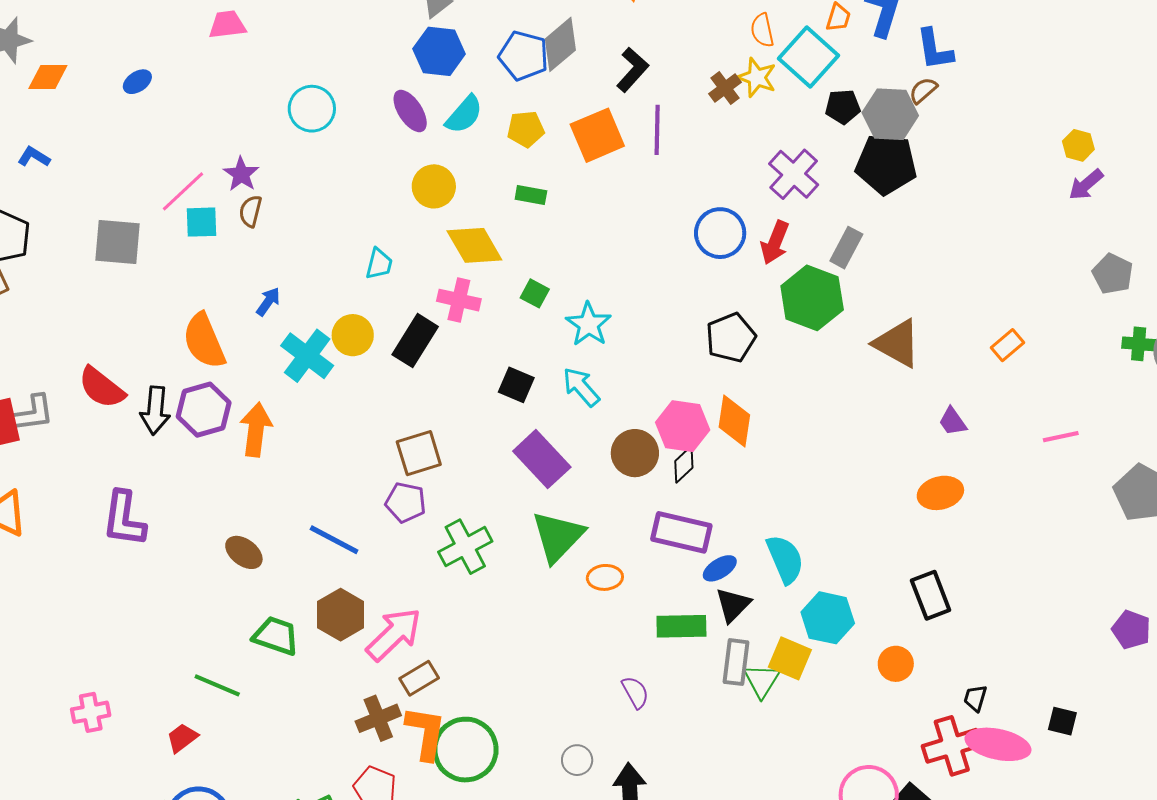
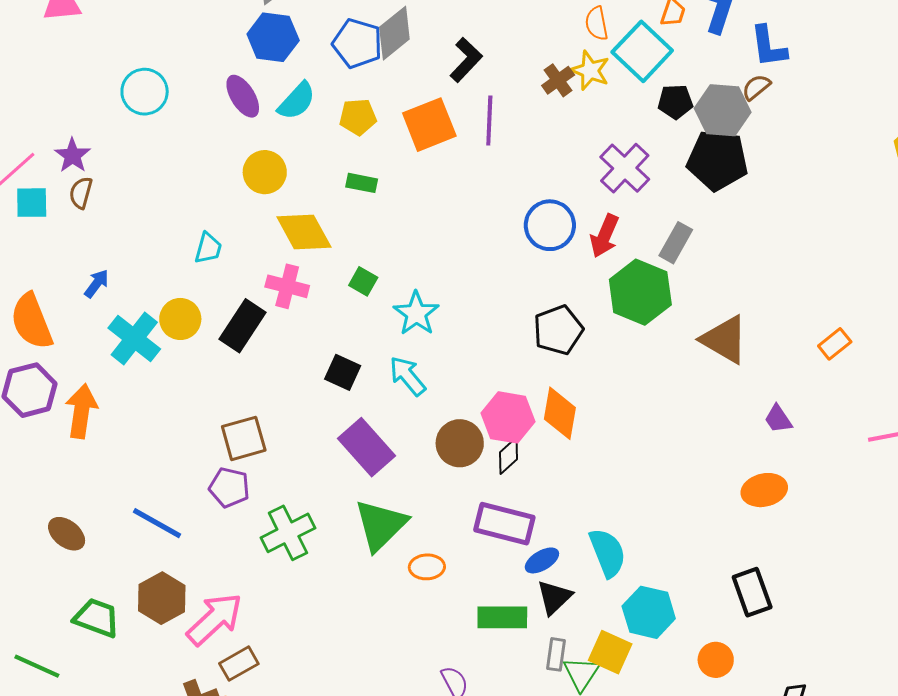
gray rectangle: (736, 662) -> (556, 654), size x0.7

